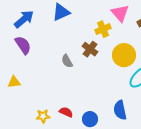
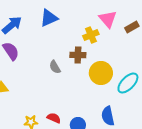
brown cross: (90, 49) -> (78, 55), turned -35
yellow circle: (124, 55) -> (101, 73), moved

